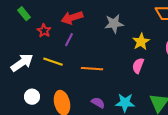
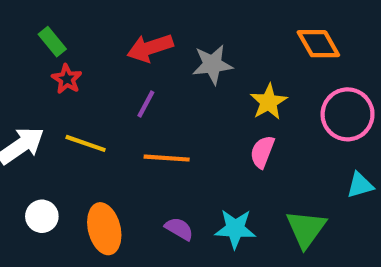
green rectangle: (24, 14) -> (52, 42), moved
red arrow: (72, 18) -> (150, 48), moved
purple line: (69, 40) -> (146, 104), moved

